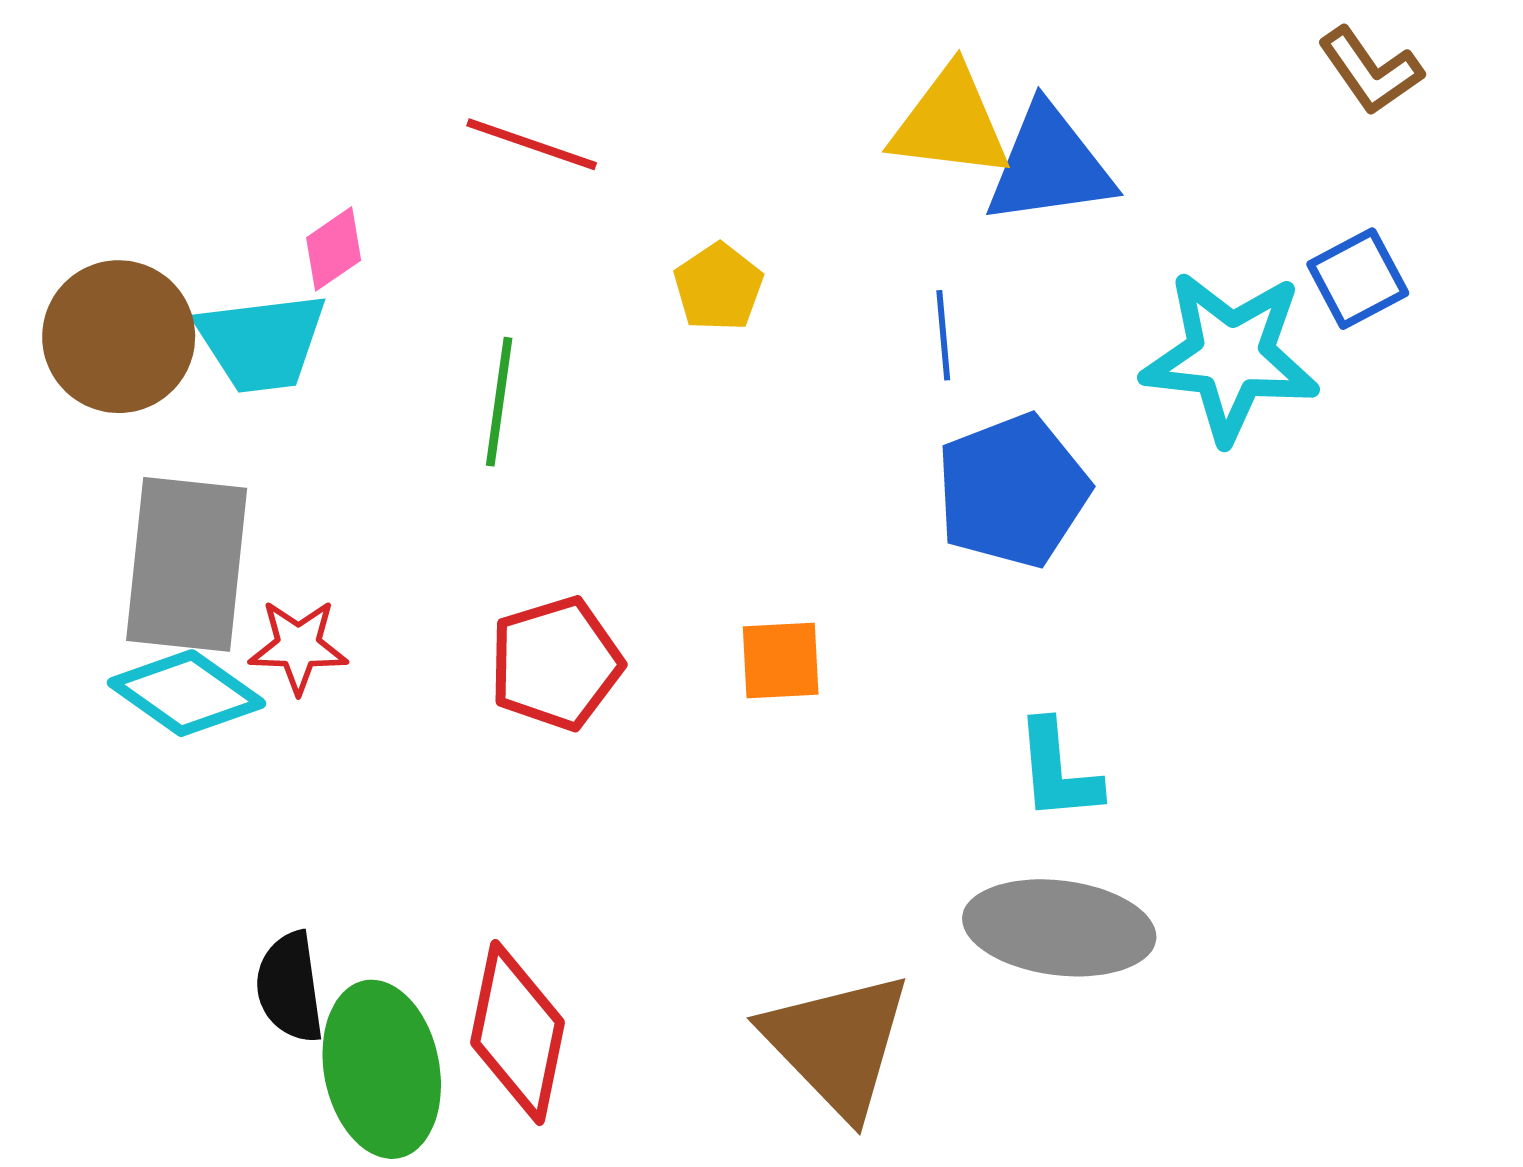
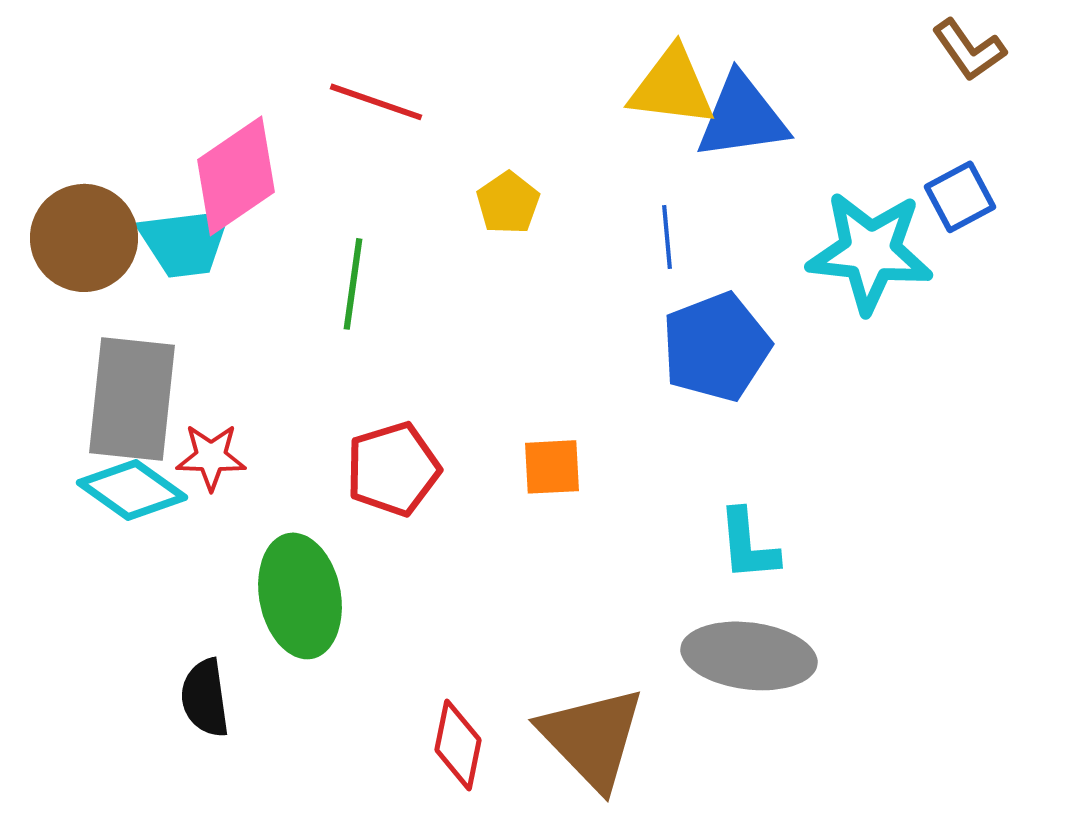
pink diamond: (334, 249) -> (236, 176), size x2.0
red diamond: (518, 1033) -> (458, 745), moved, size x0.7
green ellipse: (382, 1069) -> (300, 596), moved

